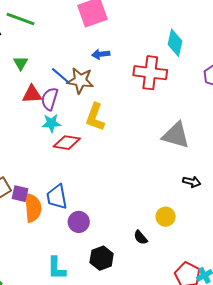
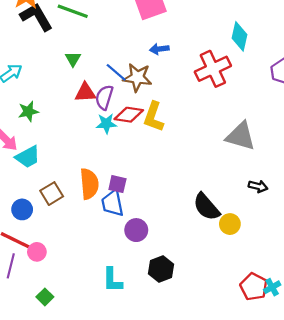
red cross: (150, 73) -> (213, 69), turned -32
red diamond: (67, 143) -> (129, 115), moved
purple square: (20, 194) -> (117, 184), moved
orange semicircle: (33, 208) -> (89, 184), moved
black semicircle: (141, 238) -> (206, 207), moved, size x1.8

